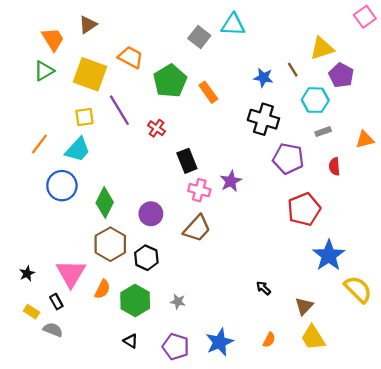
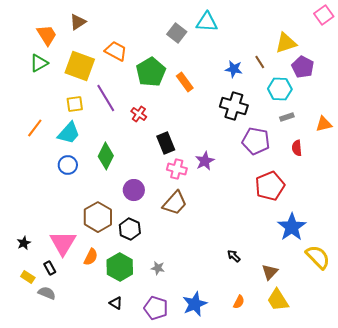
blue circle: (62, 186) -> (68, 165), moved, size x0.7
green diamond: (105, 203) -> (106, 156), moved

